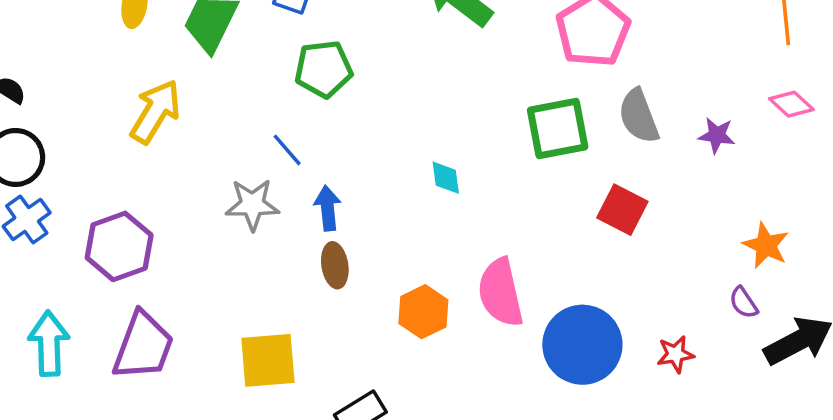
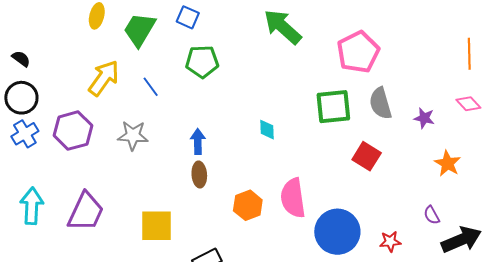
blue line: (287, 150) -> (151, 87), moved
gray star: (252, 204) -> (133, 135), moved
orange star: (766, 245) -> (447, 163), moved
purple hexagon: (119, 246) -> (73, 131), moved

